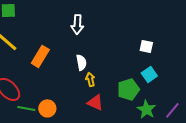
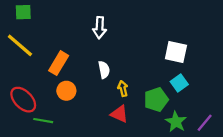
white square: (146, 46) -> (176, 52), size x1.5
yellow arrow: (90, 79) -> (123, 89), moved
orange circle: (47, 108) -> (66, 91), moved

